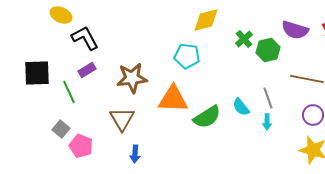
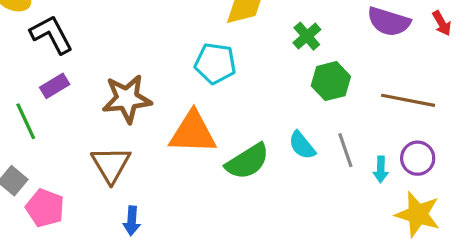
green hexagon: (268, 50) -> (331, 81), moved
gray line: (268, 98) -> (345, 150), moved
cyan arrow: (267, 122) -> (381, 169), moved

